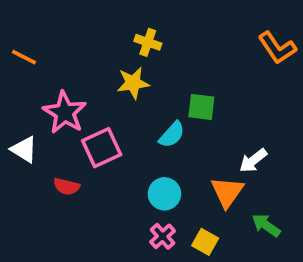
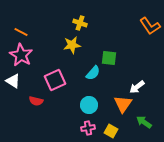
orange line: (24, 57) -> (21, 32), moved
pink star: (65, 113) -> (21, 55), moved
pink cross: (163, 236) -> (88, 128), turned 32

